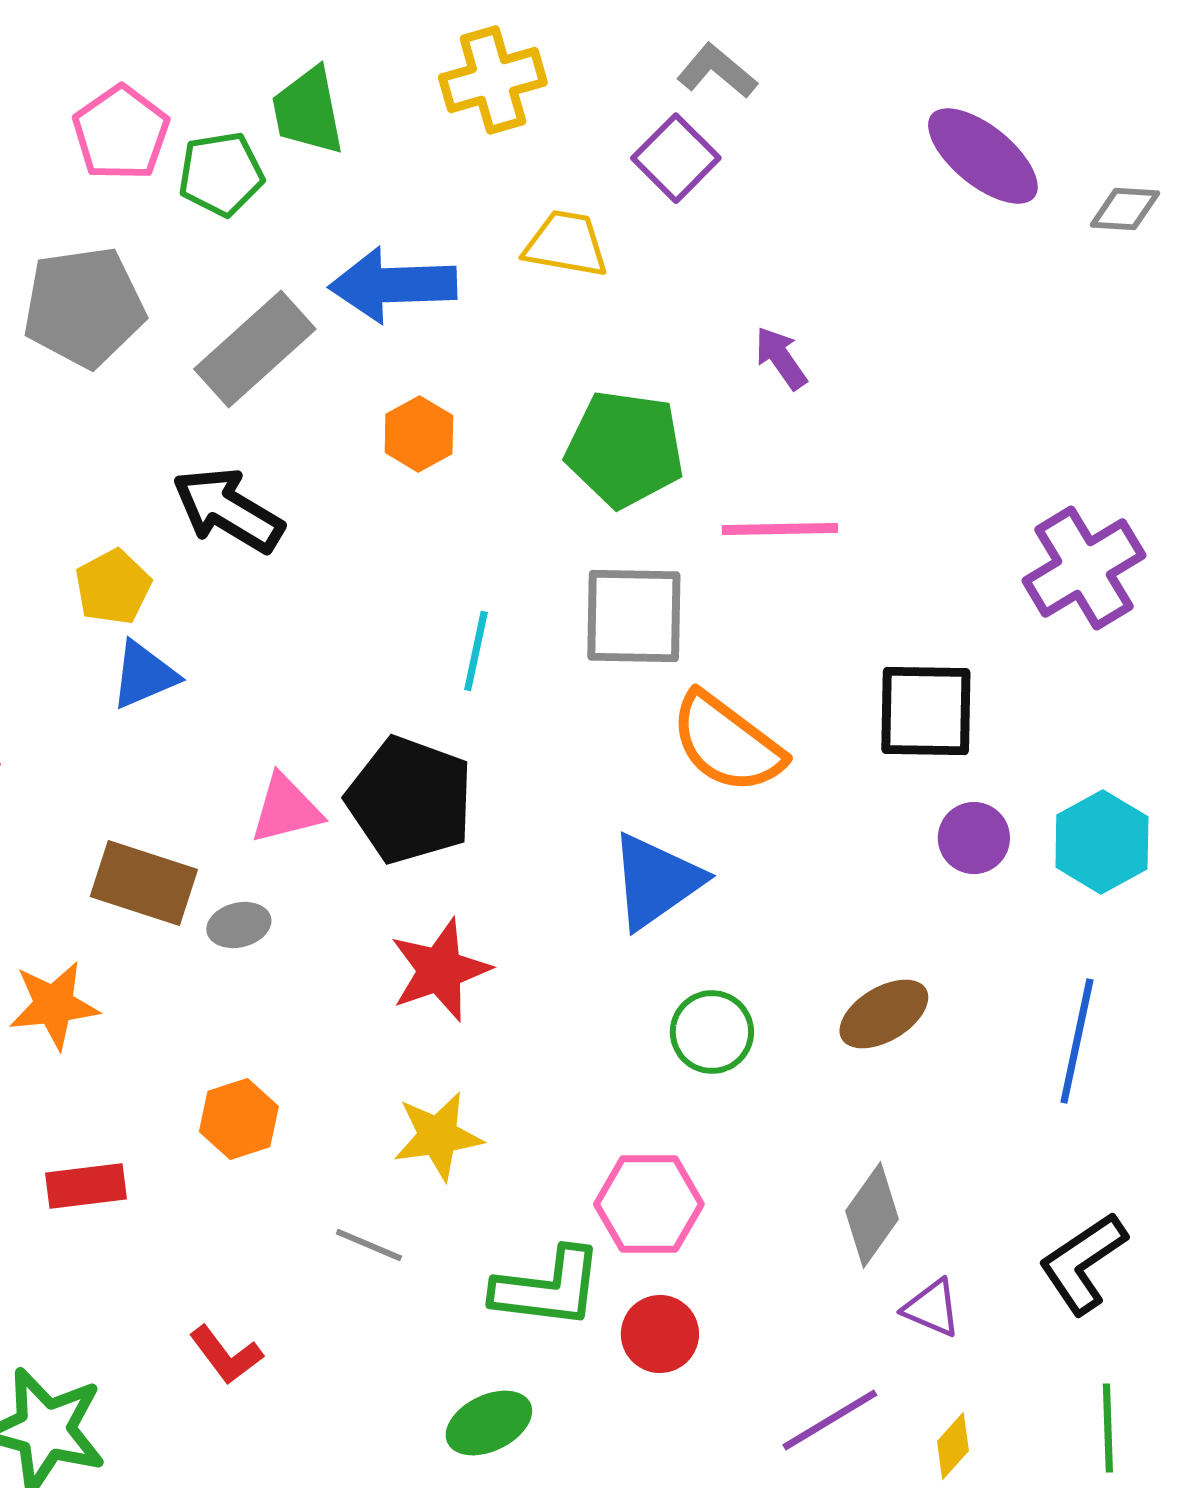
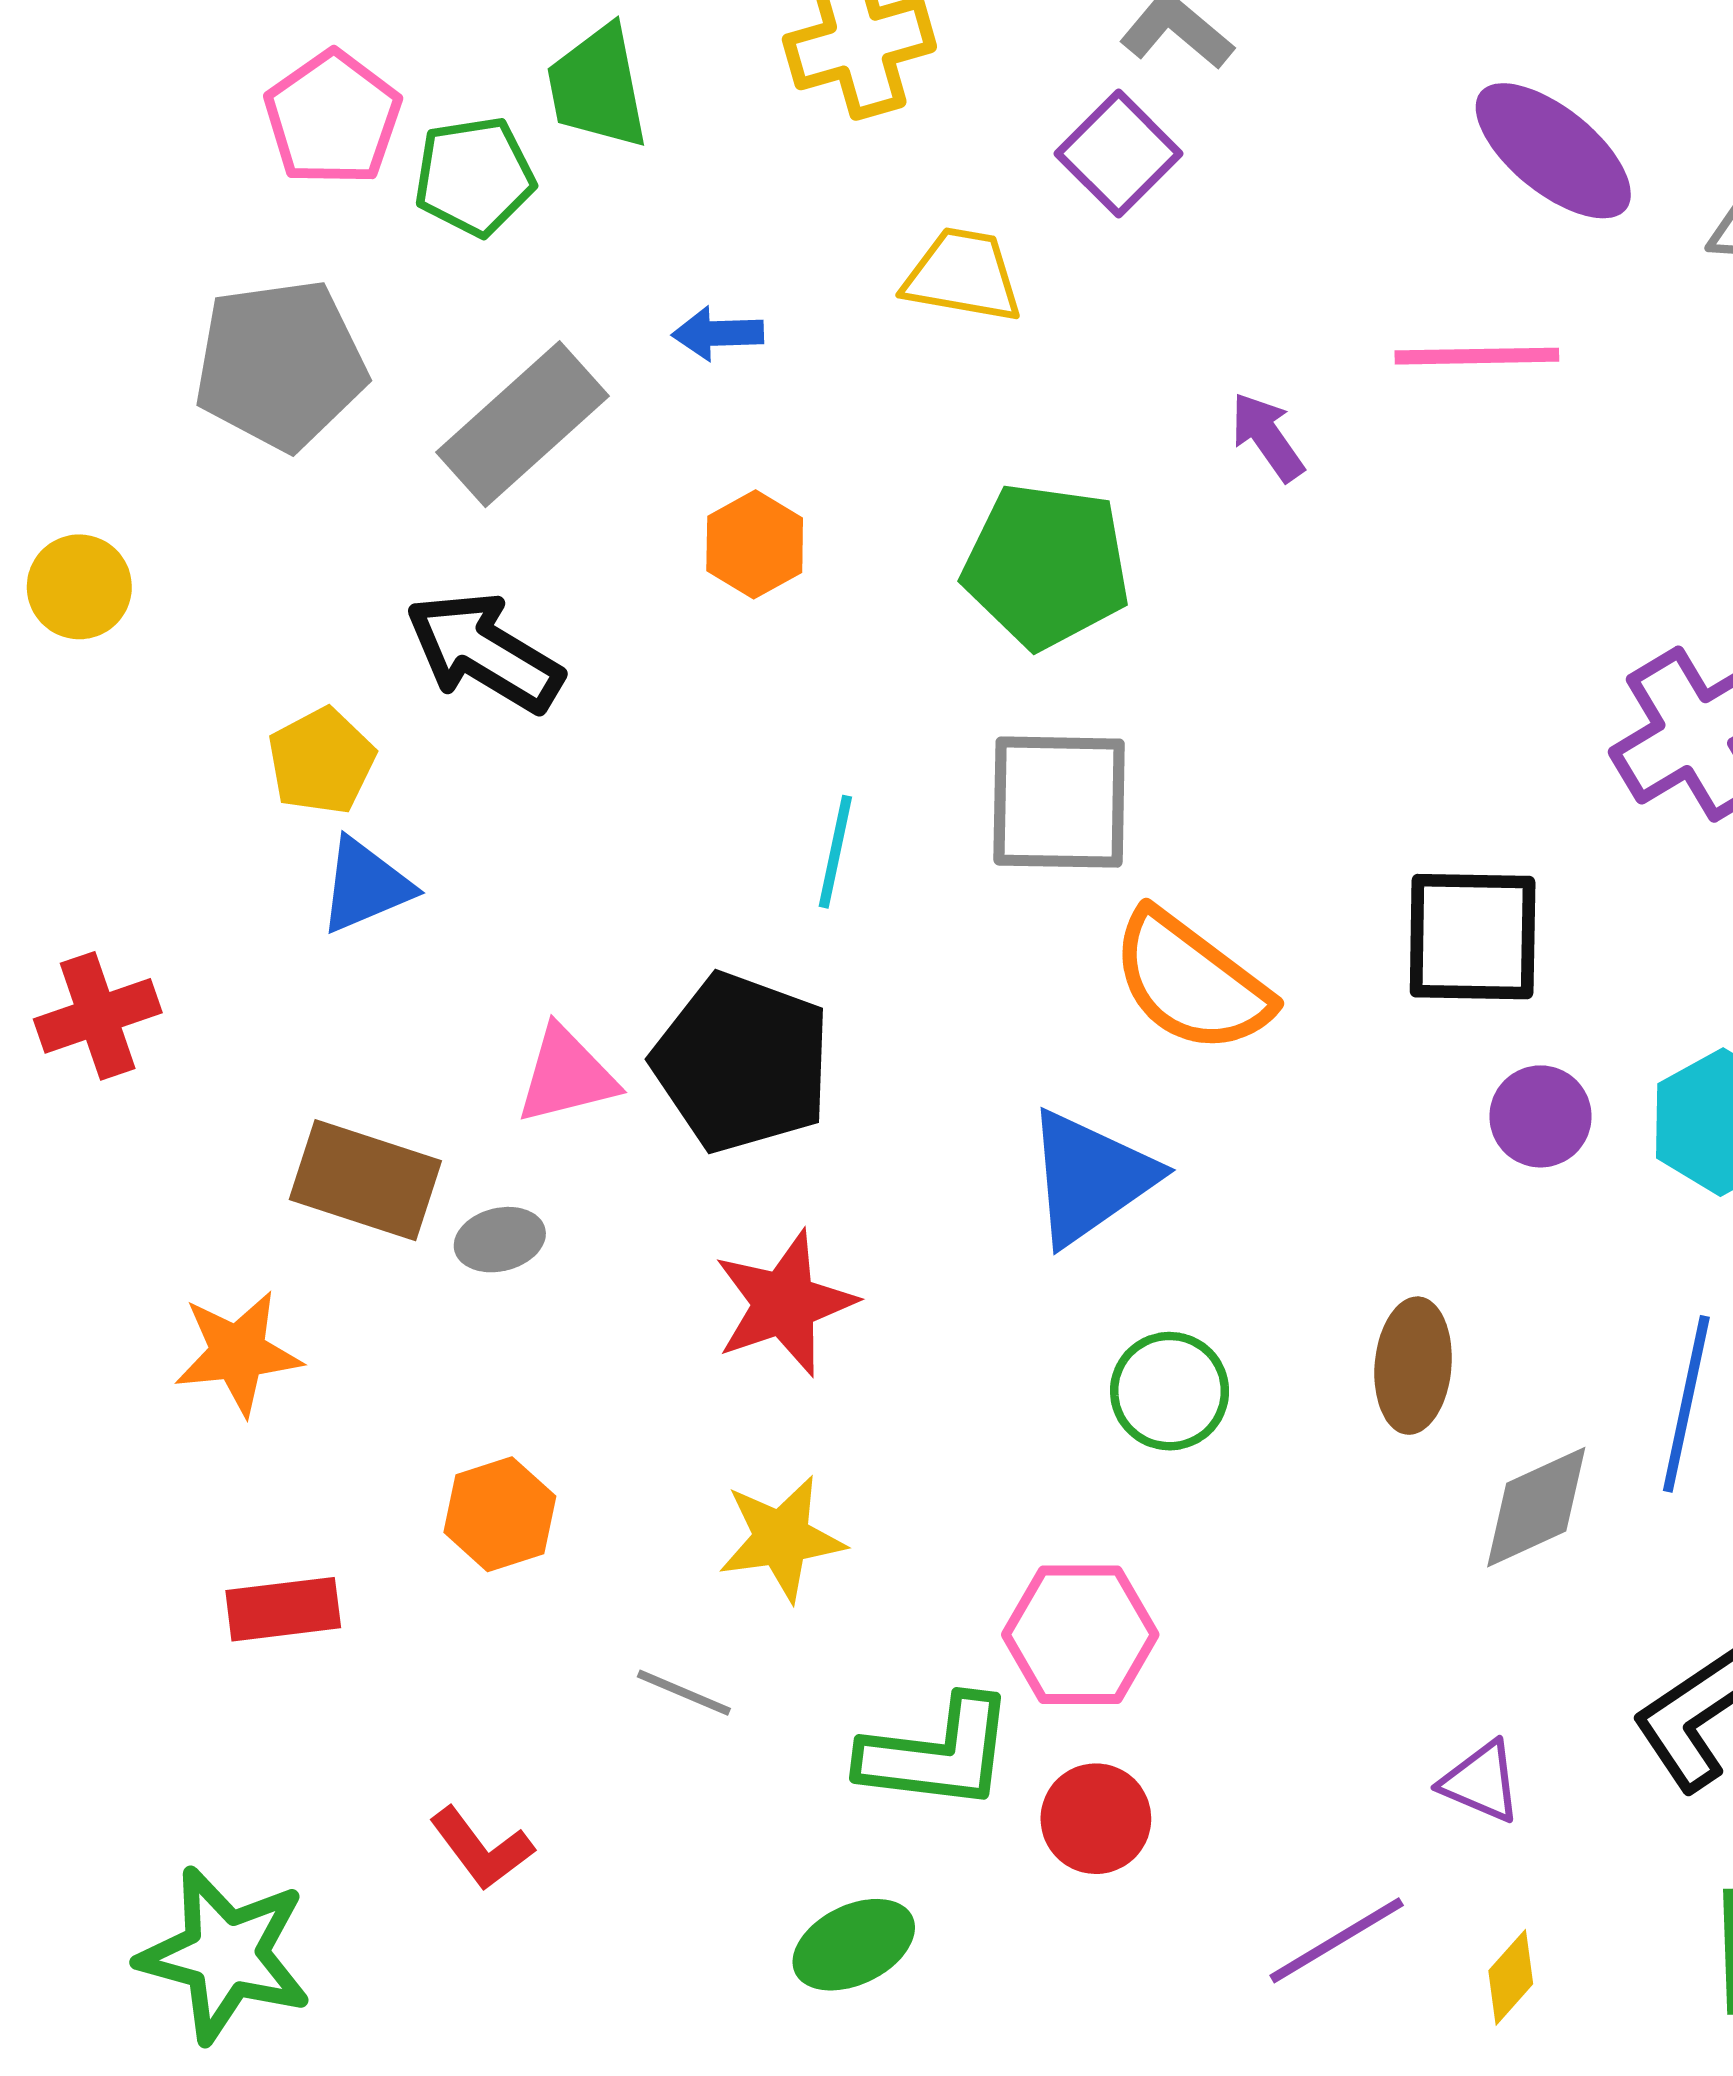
blue arrow: (393, 285) -> (718, 333), size x0.5
pink line: (780, 529) -> (1477, 356), moved
brown ellipse: (884, 1014) -> (1413, 1366), turned -54
gray diamond: (872, 1215) -> (1536, 1507), moved, turned 30

